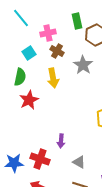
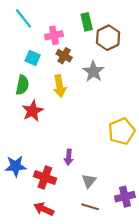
cyan square: (29, 53) -> (33, 58), turned -32
gray triangle: (79, 162) -> (89, 181), turned 40
blue star: (14, 163) -> (16, 166), moved

